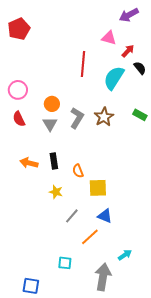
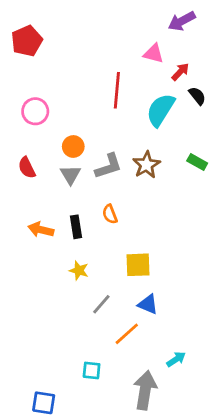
pink circle: (18, 90) -> (35, 111), moved
gray L-shape: (77, 118) -> (108, 166), turned 40
orange semicircle: (78, 171) -> (110, 214), moved

